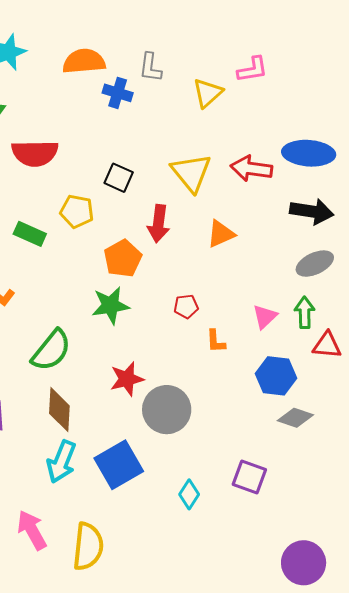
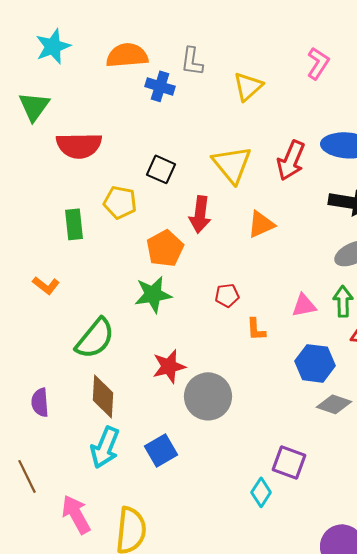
pink L-shape: (252, 69) -> (318, 63), moved, turned -48
red arrow: (251, 169) -> (291, 160), turned -75
green rectangle: (30, 234) -> (74, 224), turned 60
pink triangle: (265, 317) -> (304, 305), turned 32
blue square: (119, 465) -> (161, 450), size x0.7
cyan diamond: (189, 494) -> (261, 492), moved

